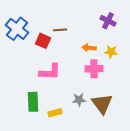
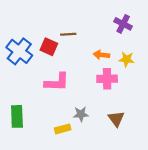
blue cross: (17, 29) -> (19, 51), moved
gray star: (79, 100) -> (81, 114), moved
green rectangle: (33, 102) -> (17, 116), moved
brown triangle: (102, 104) -> (116, 119), size x0.7

